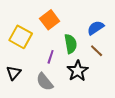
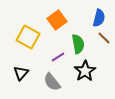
blue semicircle: (96, 28) -> (99, 18), moved, turned 138
brown line: (97, 51) -> (104, 38), moved
purple line: (51, 57) -> (58, 57), turned 40

